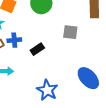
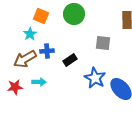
blue star: (47, 90) -> (95, 78), moved

